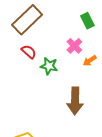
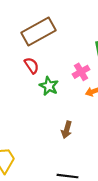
brown arrow: (75, 101) -> (67, 130), size x0.6

